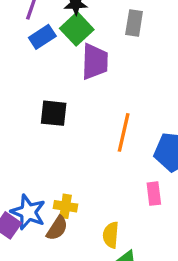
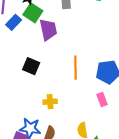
black square: (54, 113) -> (31, 66), turned 30
yellow cross: (66, 206) -> (50, 102), moved

